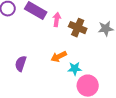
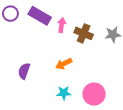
cyan star: (75, 69) -> (64, 93), moved

